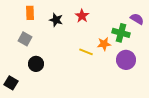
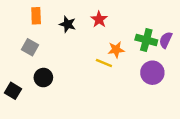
purple semicircle: (137, 19) -> (166, 40), moved, turned -96
orange star: (104, 44) -> (116, 50), moved
black square: (11, 83) -> (13, 91), moved

